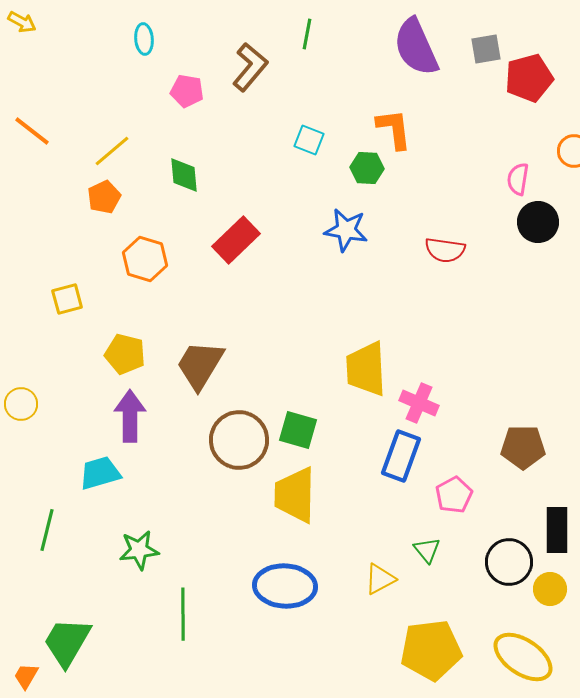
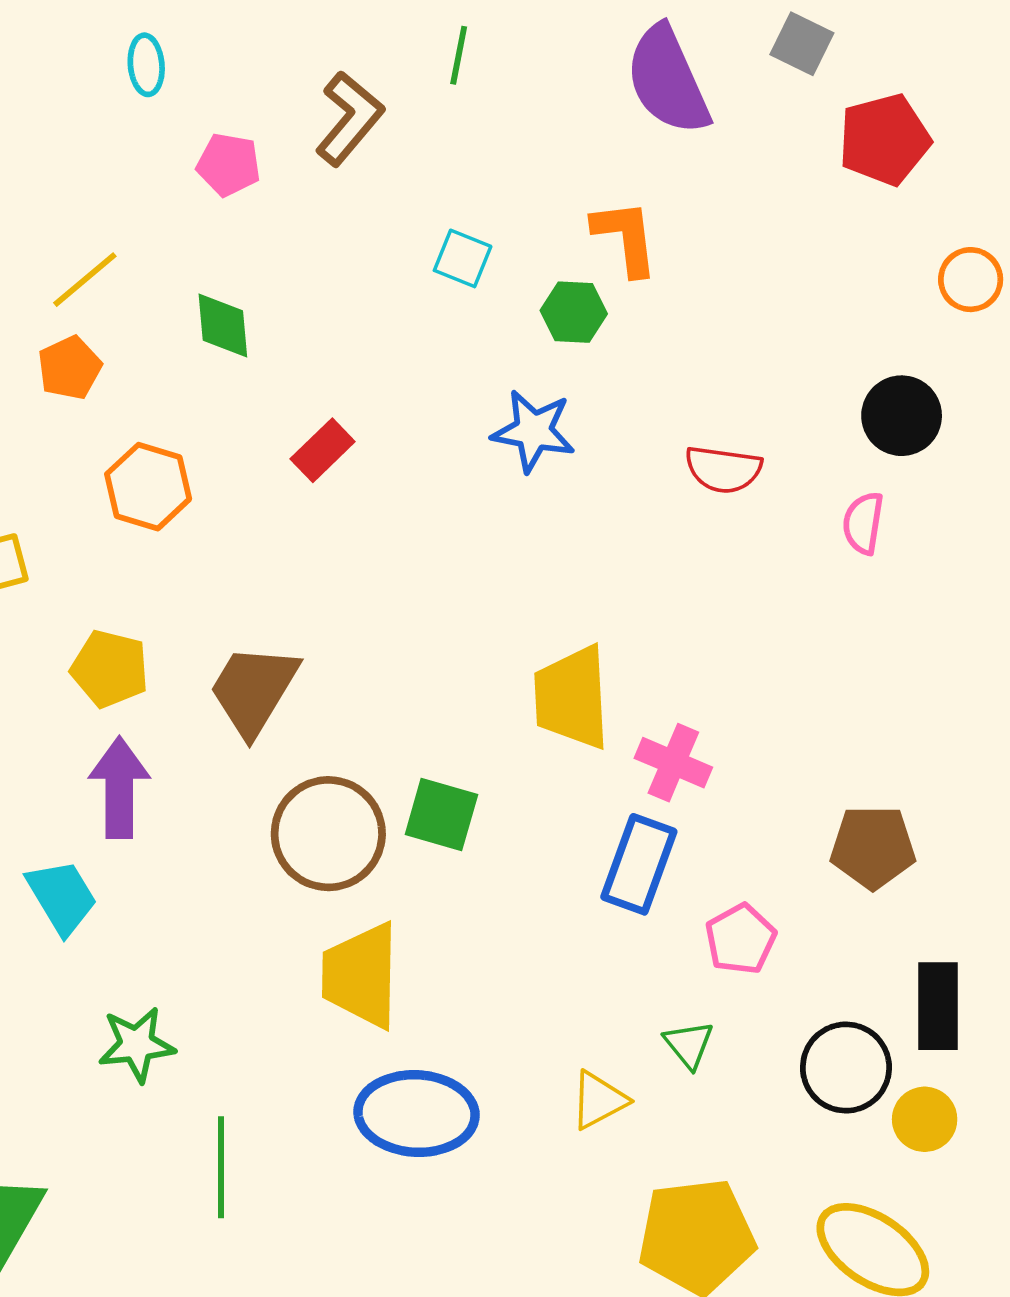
gray square: (486, 49) -> (802, 44), moved, turned 36
pink semicircle: (518, 179) -> (863, 523), moved
red rectangle: (236, 240) -> (323, 450), size x0.7
cyan trapezoid: (100, 473) -> (62, 897), turned 75
yellow trapezoid: (295, 495) -> (361, 975), moved

